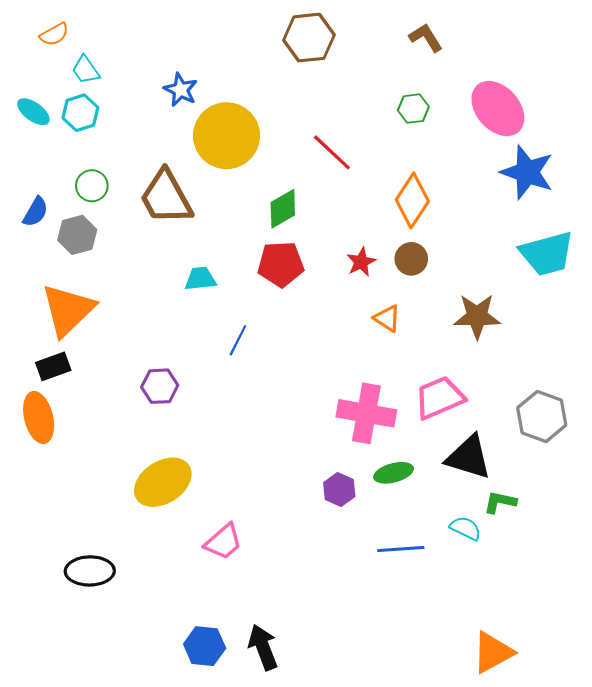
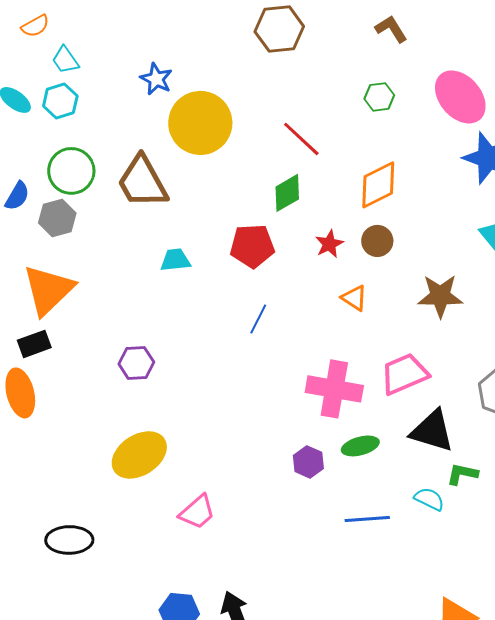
green circle: (92, 186) -> (71, 171), size x1.5
orange diamond: (412, 200) -> (378, 185), turned 30
green diamond: (283, 209) -> (287, 193), moved
blue line: (238, 340) -> (258, 319), moved

